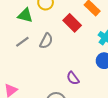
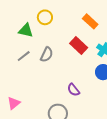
red rectangle: (72, 23) -> (79, 46), moved

